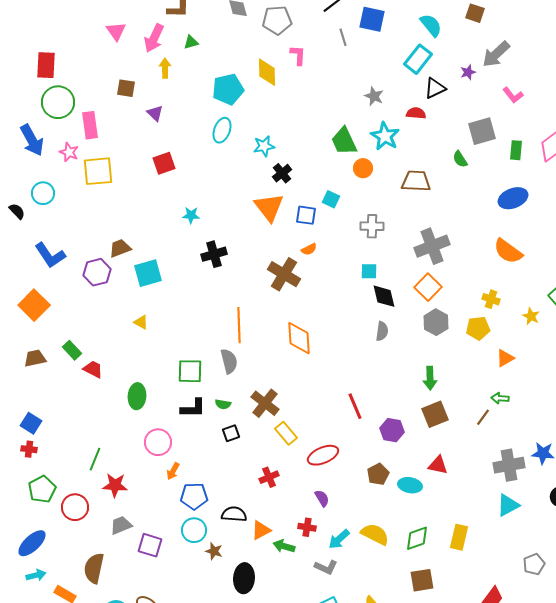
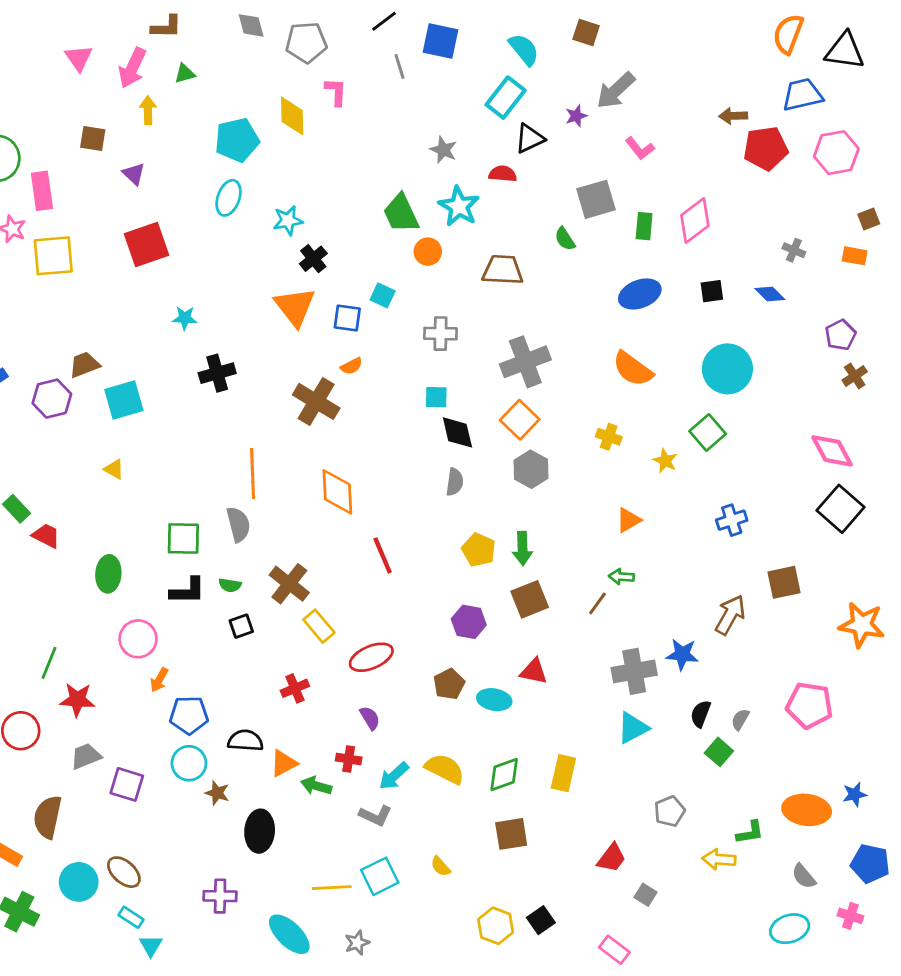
red square: (164, 163) -> (147, 245), size x1.4
yellow pentagon: (478, 328) -> (479, 550), moved, turned 30
red line: (355, 406) -> (383, 555), moved

